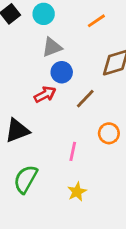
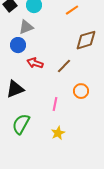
gray triangle: (52, 47) -> (26, 27), moved
blue circle: (62, 72) -> (18, 45), moved
red arrow: (45, 94) -> (35, 63), turned -133

